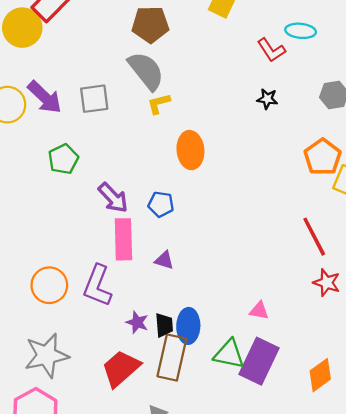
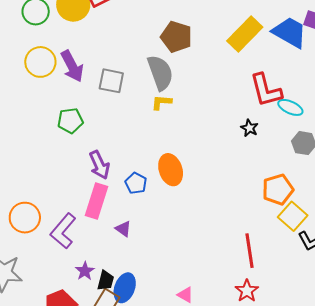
cyan ellipse: (301, 31) -> (290, 107), moved
red L-shape: (271, 50) -> (266, 90), size x1.5
orange ellipse: (190, 150) -> (171, 170), moved, turned -32

